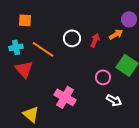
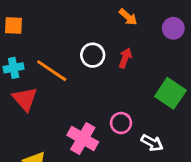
orange square: (25, 20) -> (14, 25), moved
orange arrow: (116, 34) -> (128, 17), moved, turned 72
pink circle: (103, 77) -> (121, 123), moved

